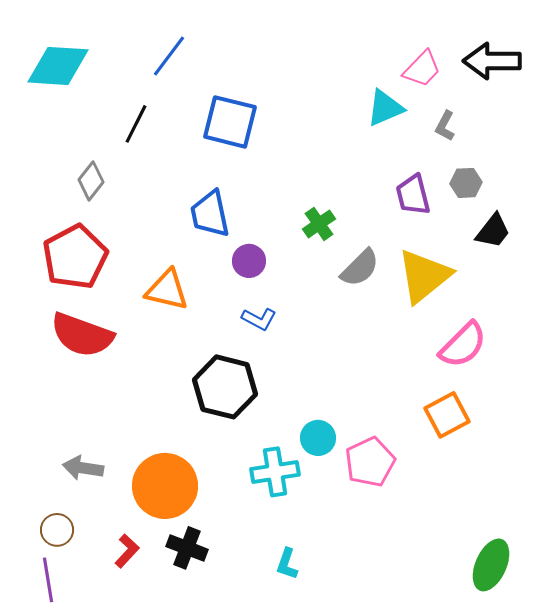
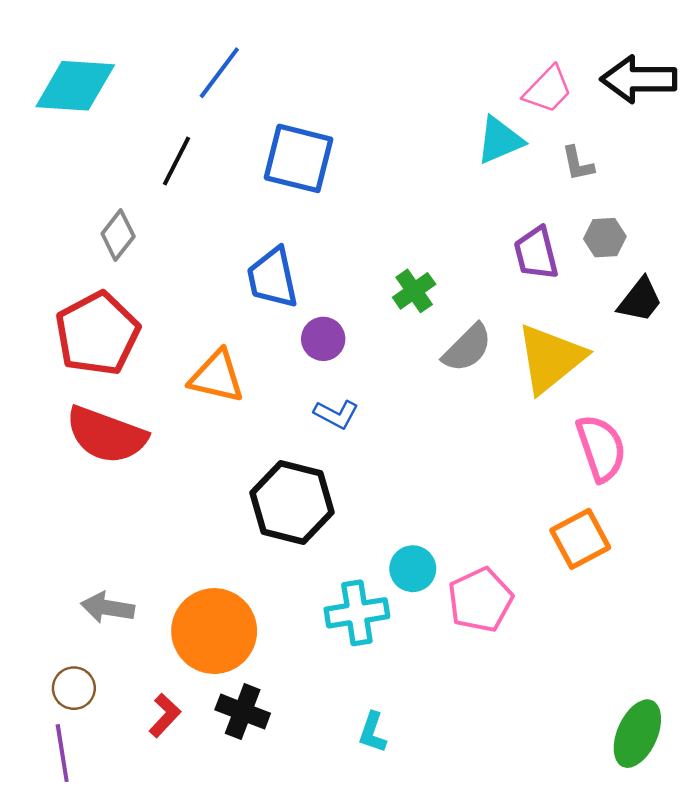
gray L-shape: (445, 126) -> (578, 164), turned -40
pink semicircle: (463, 345) -> (601, 448), turned -64

